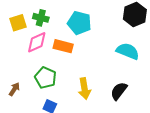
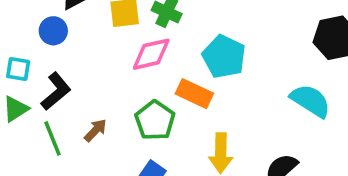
cyan pentagon: (79, 23) -> (224, 57), moved
orange rectangle: (63, 46) -> (194, 94), moved

